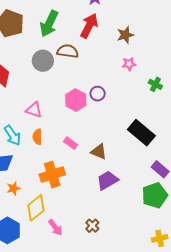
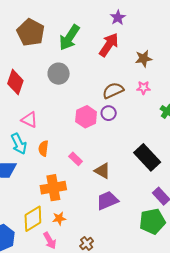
brown semicircle: (68, 51) -> (113, 90), moved, turned -40
pink triangle: (34, 110) -> (29, 120), moved
orange star: (14, 188) -> (59, 218), moved

